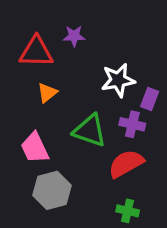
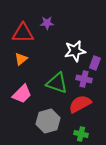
orange triangle: (47, 93) -> (21, 59), moved
pink trapezoid: (35, 148) -> (22, 94), turned -110
gray hexagon: (52, 190) -> (48, 121), moved

